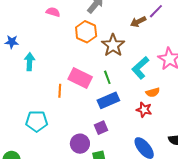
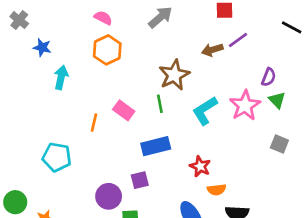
orange hexagon: (86, 32) -> (107, 50), moved
green line: (107, 77) -> (160, 104), moved
pink rectangle: (80, 78) -> (124, 110), size x0.7
orange semicircle: (153, 92) -> (217, 190), moved

